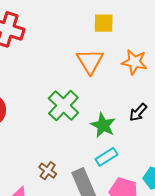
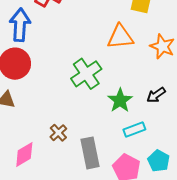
orange triangle: (90, 61) -> (120, 37), turned 44
cyan rectangle: (106, 157) -> (134, 129), moved

